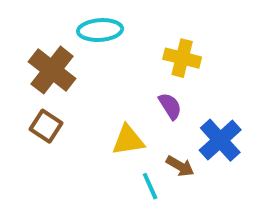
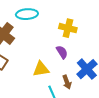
brown arrow: (180, 166) -> (67, 82), turned 40

